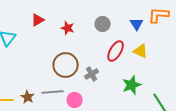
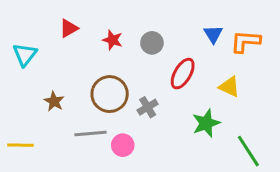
orange L-shape: (159, 15) -> (245, 41), moved
gray circle: (103, 24) -> (152, 43), moved
yellow triangle: (141, 51) -> (229, 87), moved
brown star: (28, 97) -> (54, 101), moved

